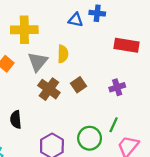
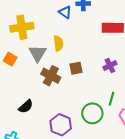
blue triangle: (76, 20) -> (65, 12), turned 32
brown square: (79, 85) -> (76, 68), turned 32
black semicircle: (16, 120) -> (26, 106), turned -119

